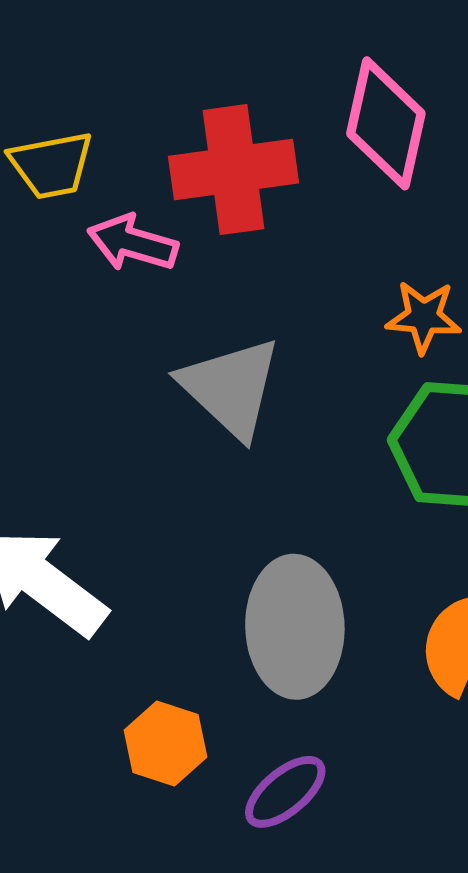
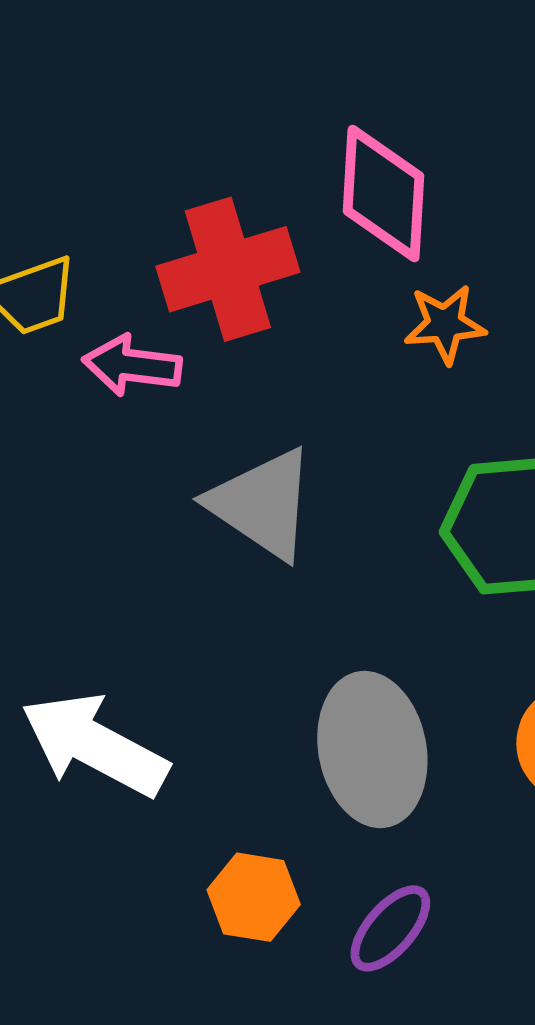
orange star: (424, 317) -> (445, 324), moved

